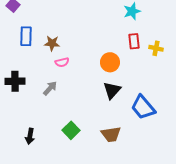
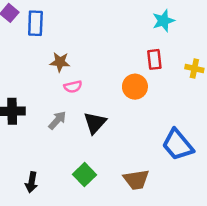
blue rectangle: (26, 36) -> (35, 23), moved
red rectangle: (134, 41) -> (154, 59), moved
black triangle: (112, 90) -> (95, 123), moved

